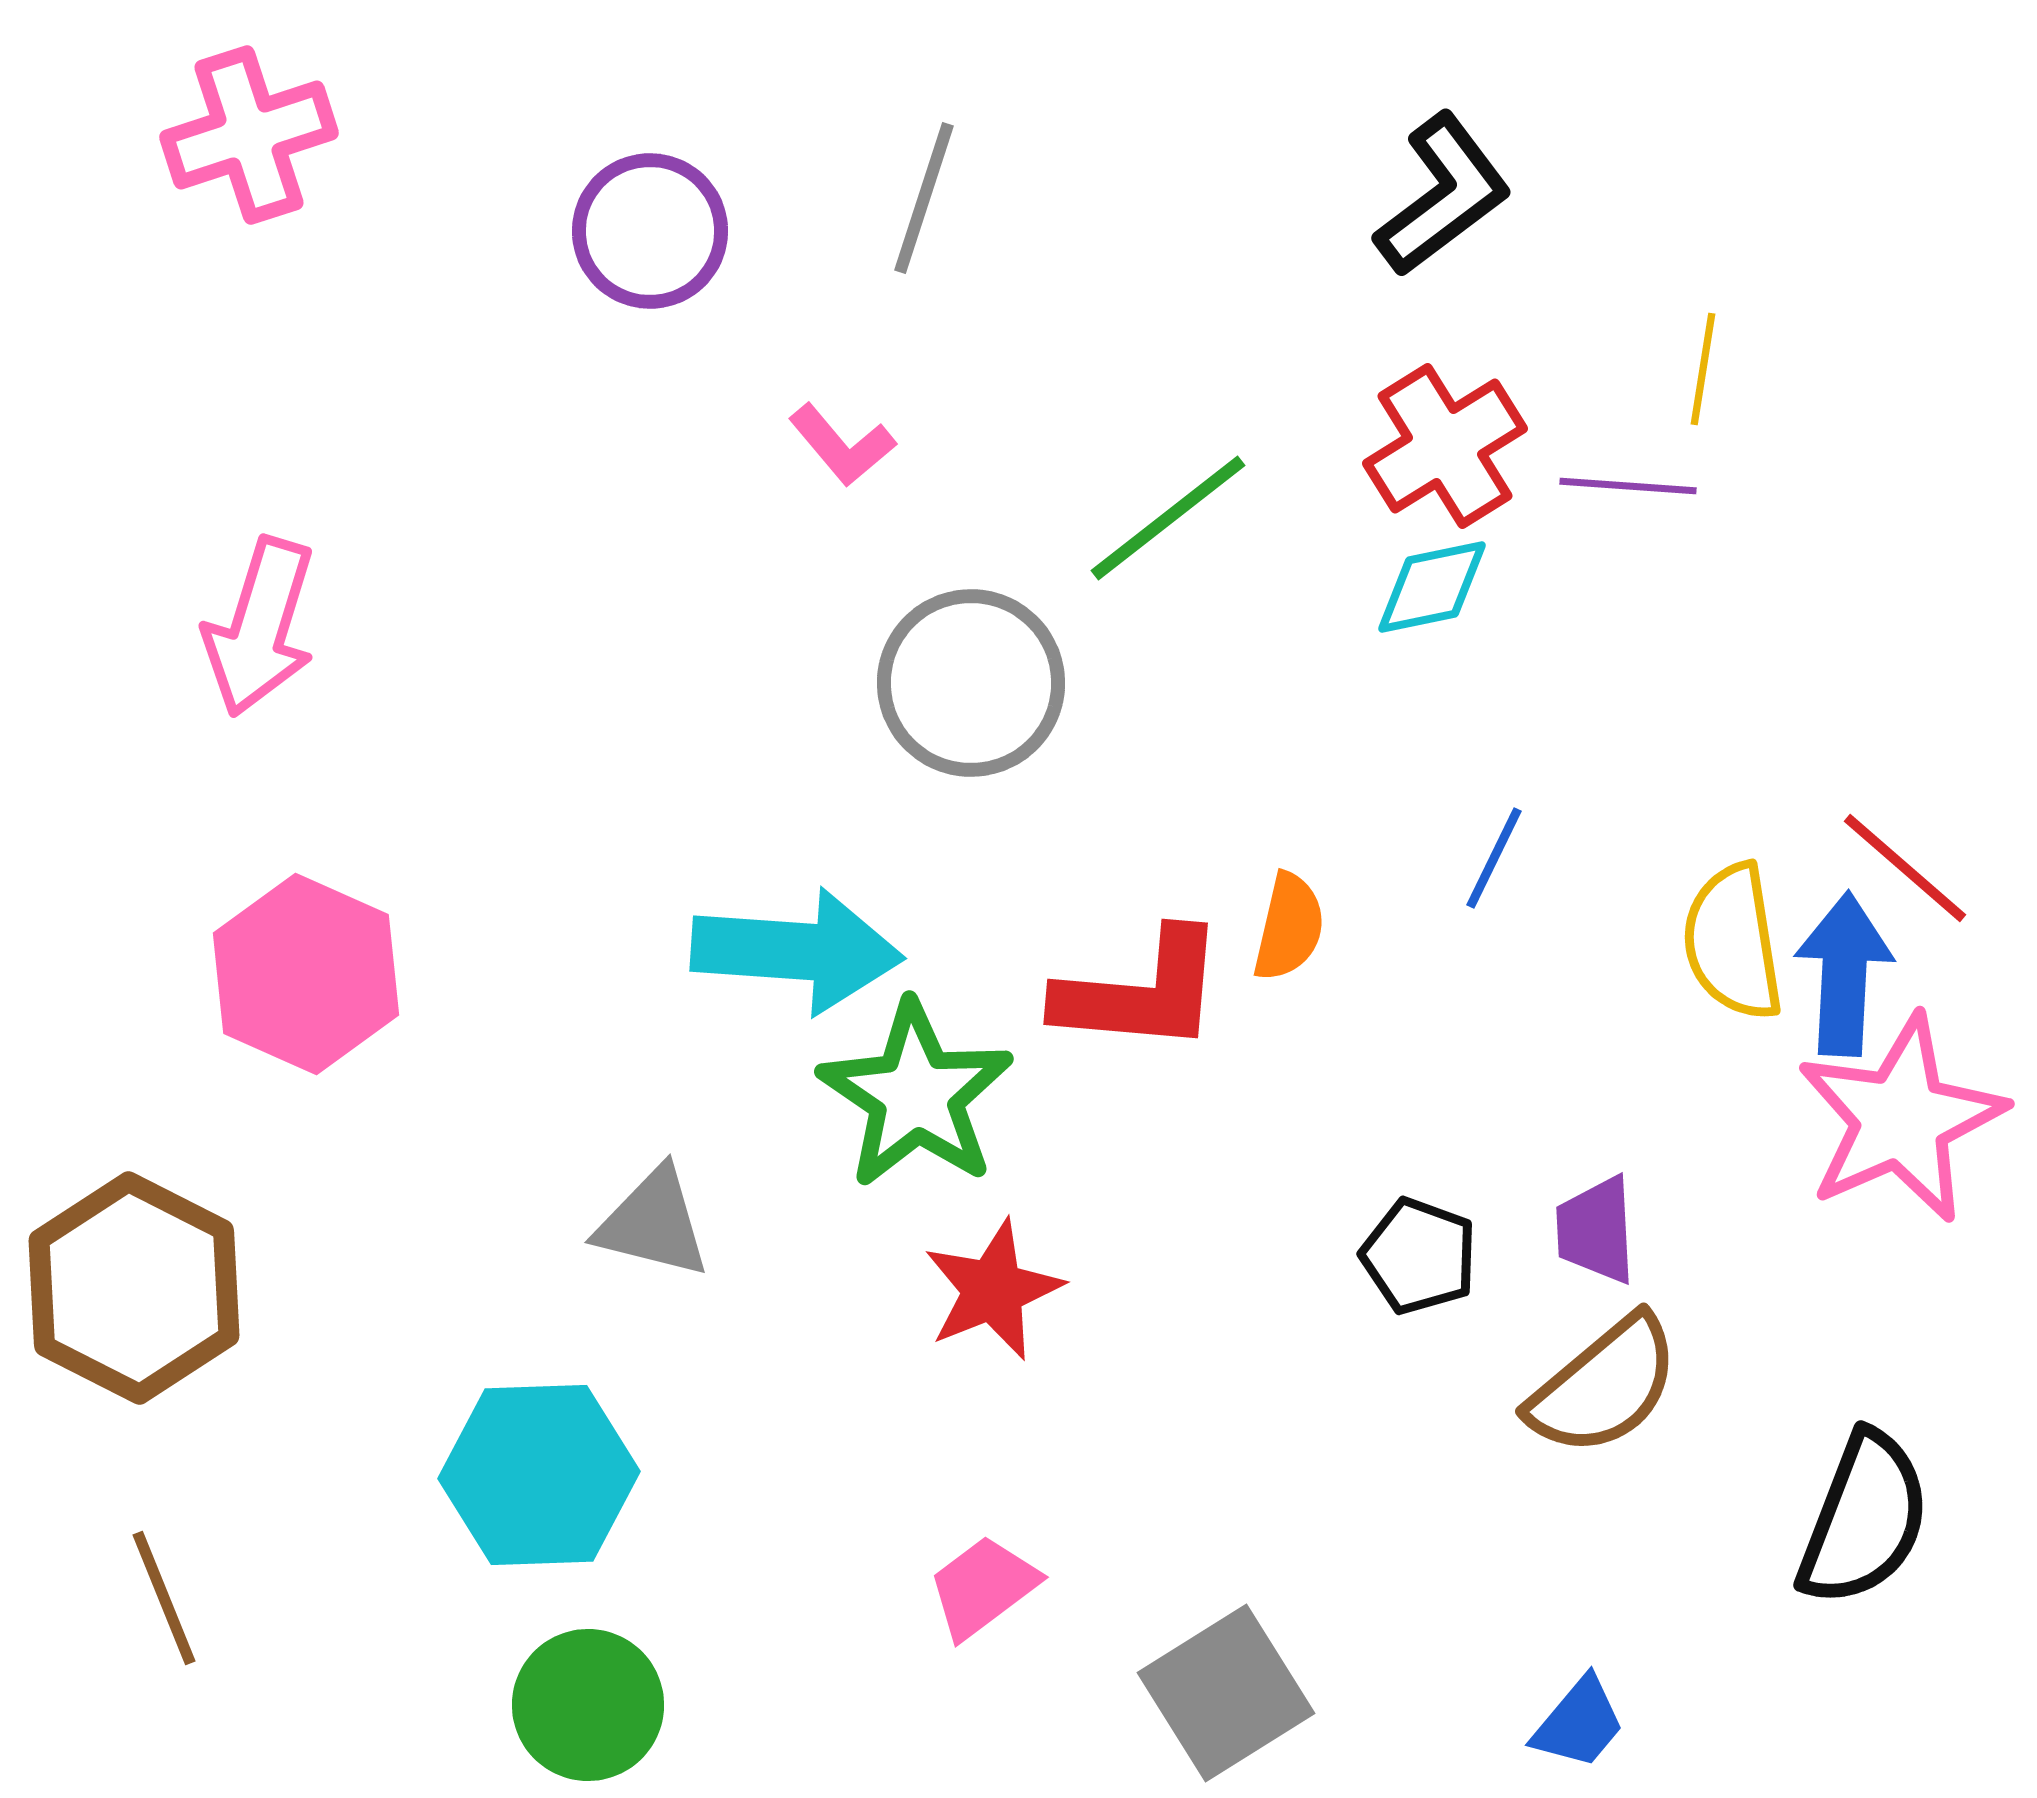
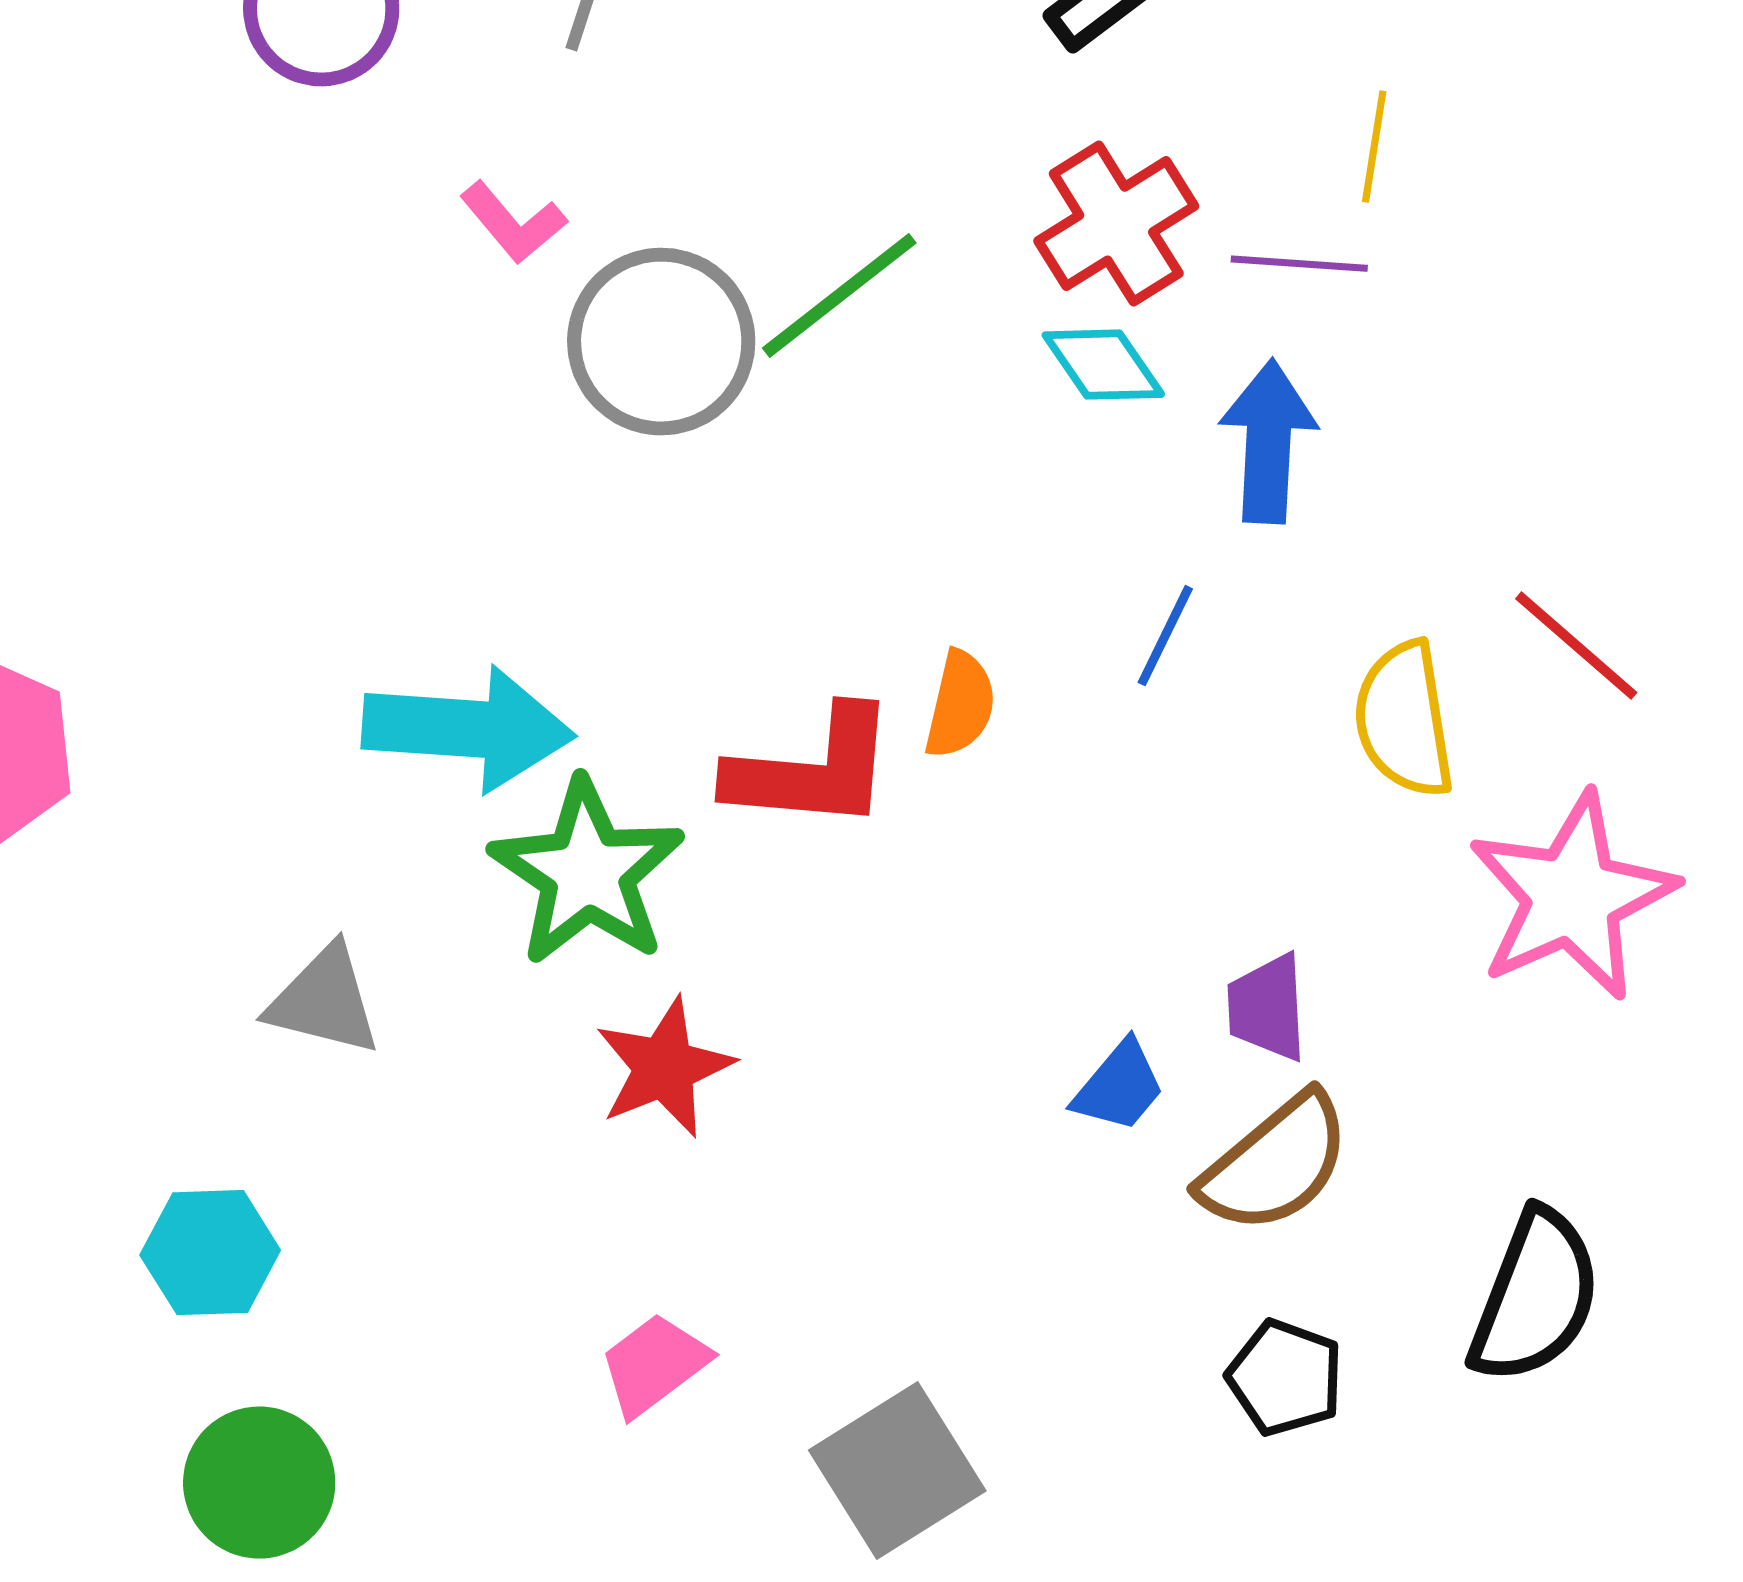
cyan diamond: (1432, 587) -> (1103, 365), turned 67
gray circle: (971, 683) -> (661, 342), moved
blue arrow: (1844, 974) -> (1268, 442), moved
black pentagon: (1419, 1256) -> (1285, 1378), moved
cyan hexagon: (539, 1475) -> (210, 1253), size x0.7
blue trapezoid: (1579, 1723) -> (1119, 1087), moved

